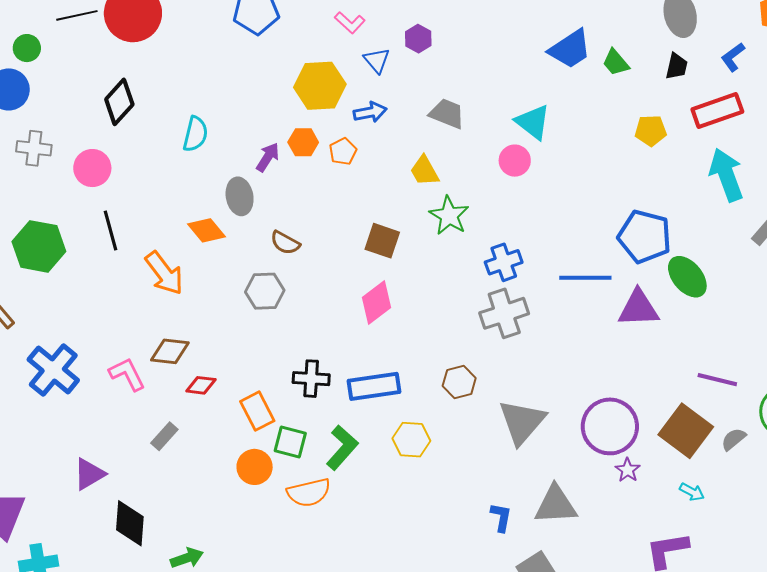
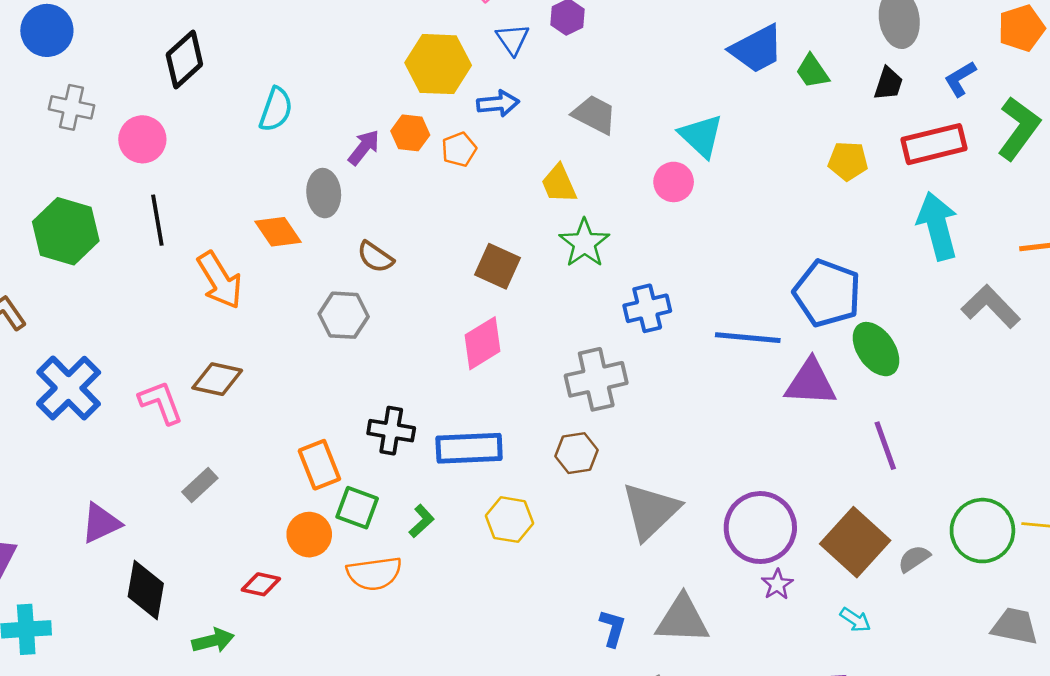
gray cross: (504, 313) -> (596, 379), moved
purple line: (717, 380) -> (885, 446), moved, turned 51
red diamond: (201, 385) -> (261, 584), moved
green L-shape: (342, 448) -> (422, 521), size x0.6

